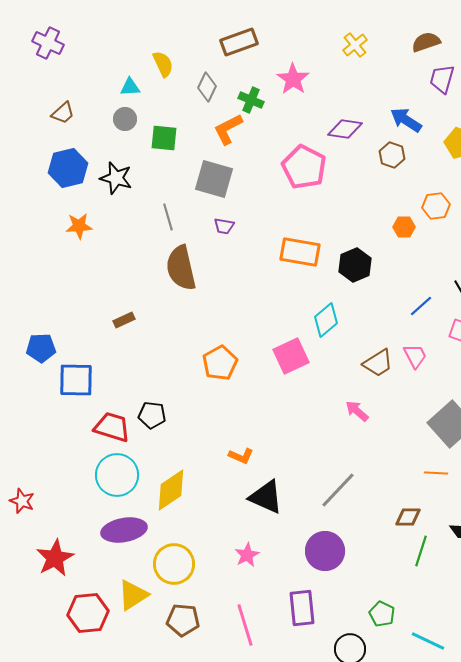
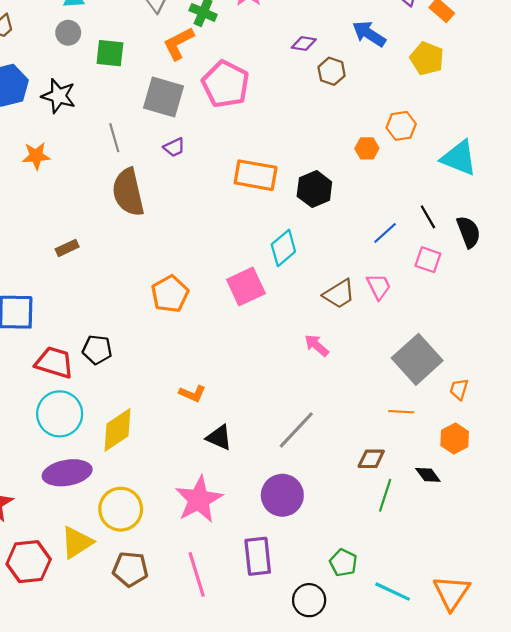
purple diamond: (345, 129) -> (304, 43), size x0.7
brown hexagon: (392, 155) -> (332, 71), moved
pink pentagon: (304, 167) -> (226, 84), moved
orange star: (79, 226) -> (36, 156), moved
purple trapezoid: (224, 226) -> (174, 147), turned -35
black triangle: (266, 497) -> (219, 437), size x0.7
pink star: (247, 555) -> (199, 500), size x1.8

